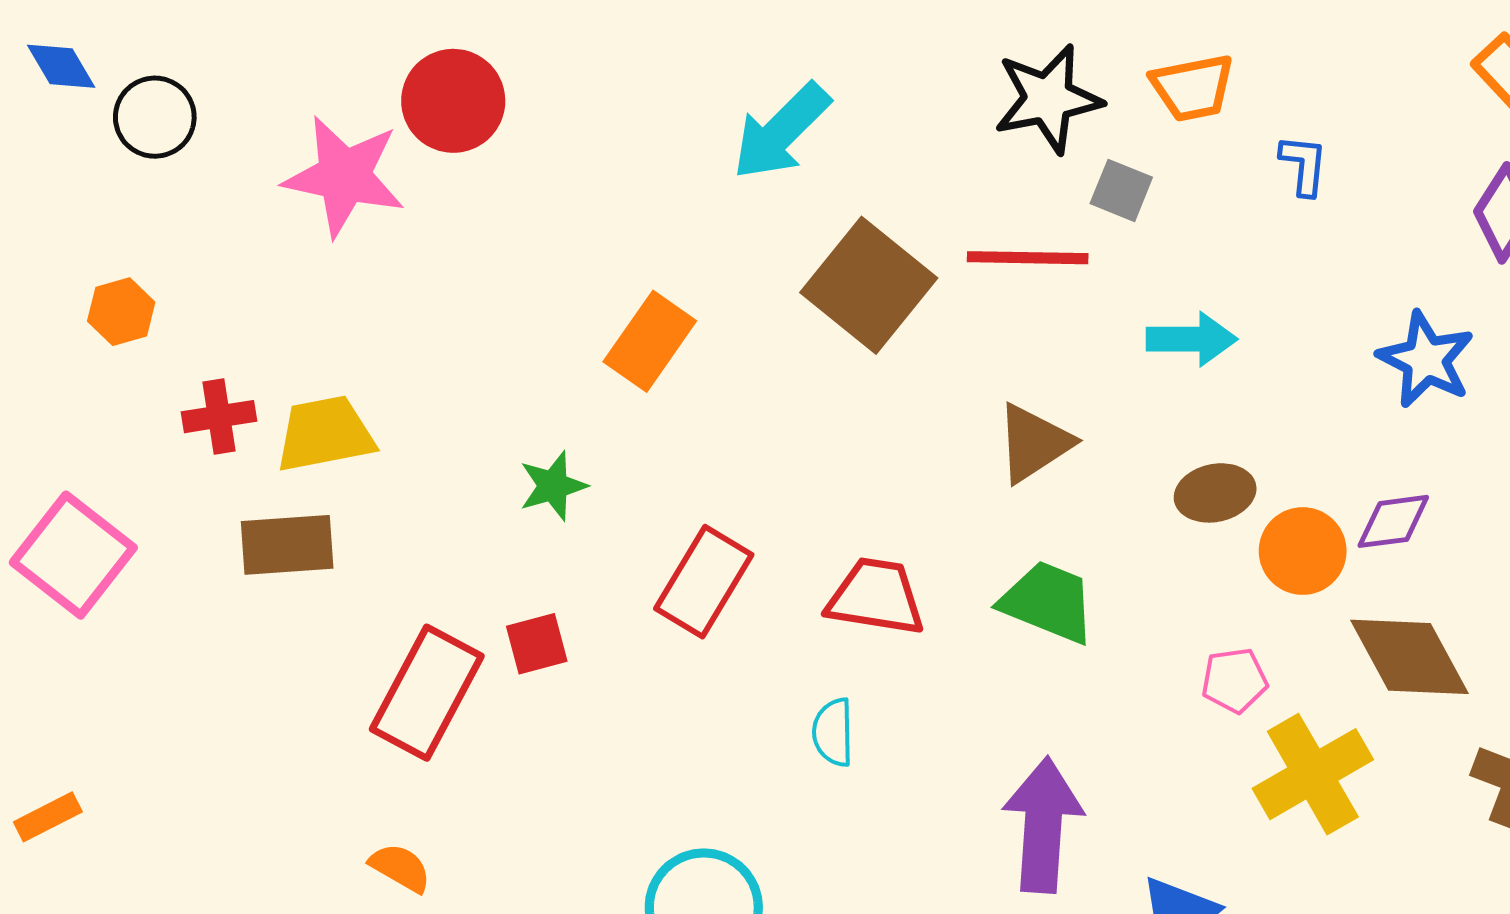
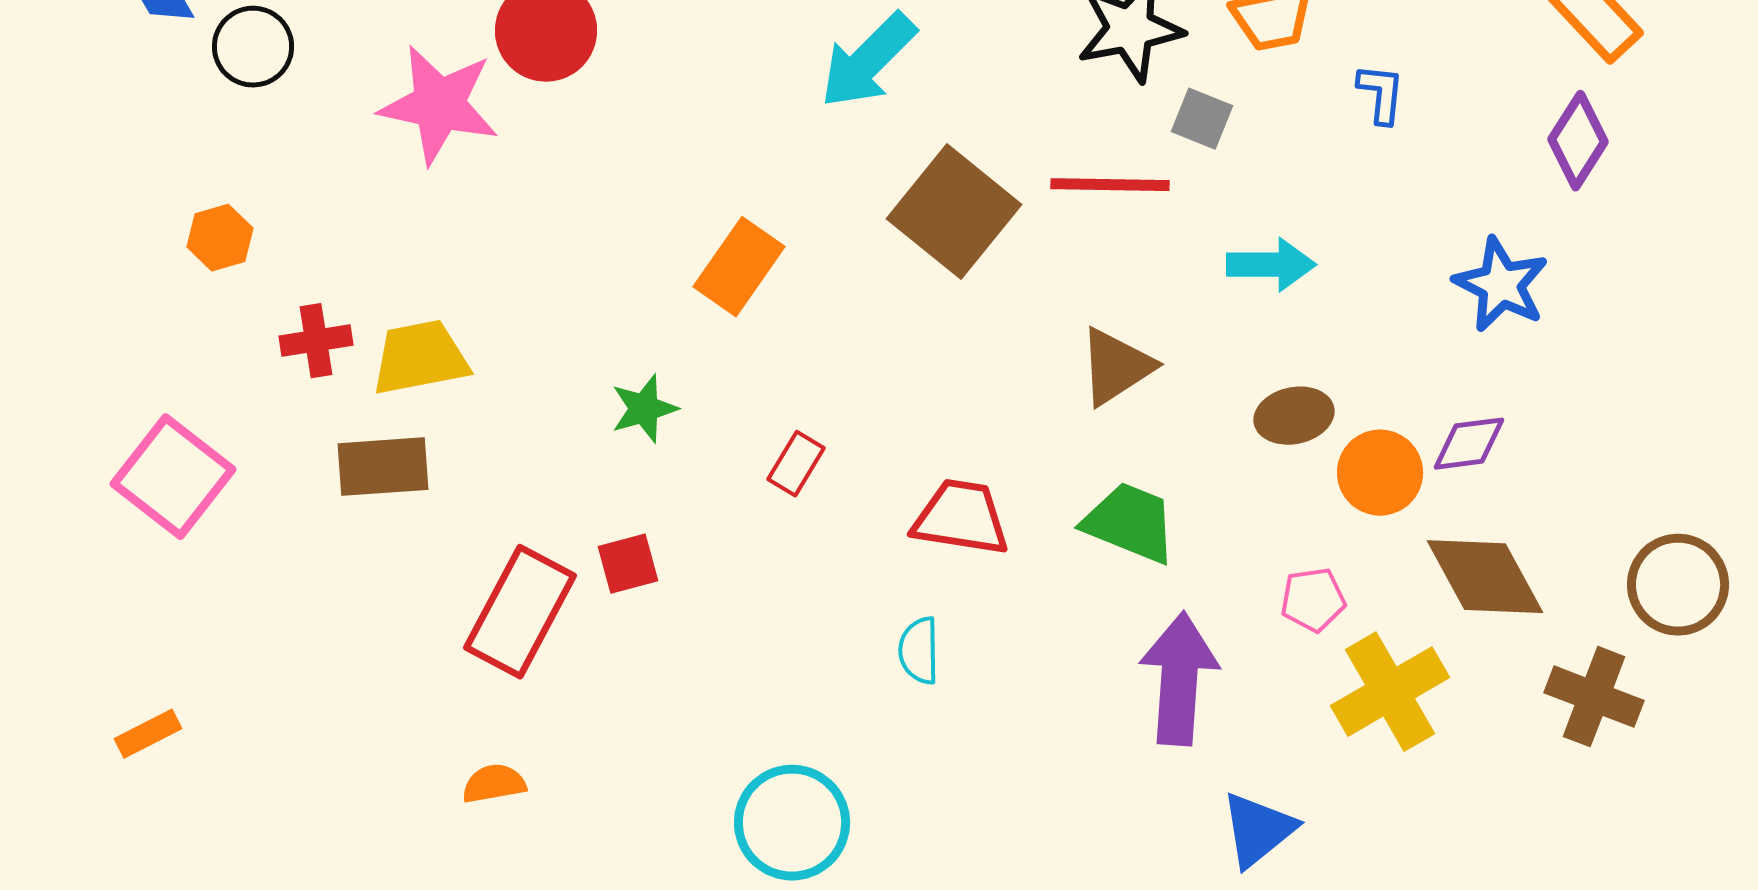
red rectangle: (704, 582) -> (796, 464), moved, size x0.6
purple arrow: (1043, 825) -> (1179, 679), moved
orange semicircle: (400, 868) -> (494, 784), turned -40

